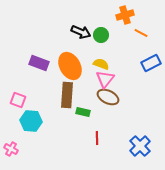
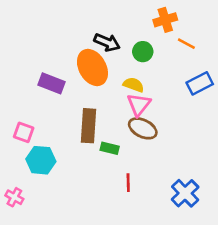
green circle: (101, 35) -> (143, 52), moved
orange ellipse: (70, 66) -> (92, 67), moved

